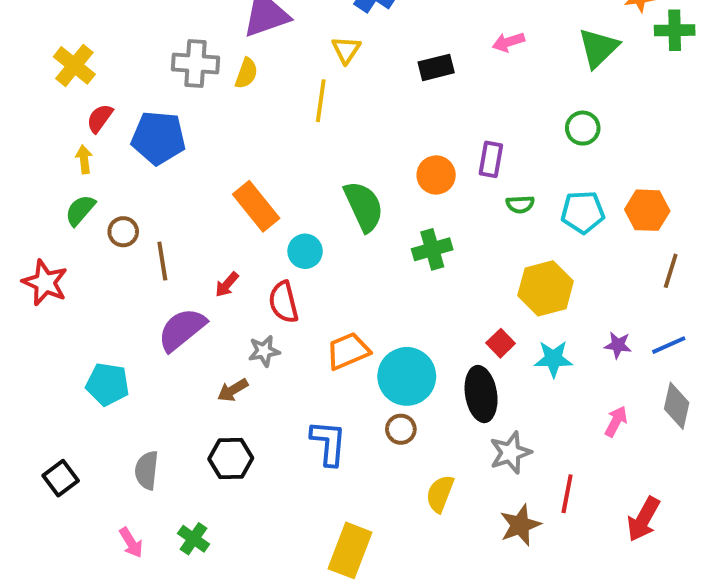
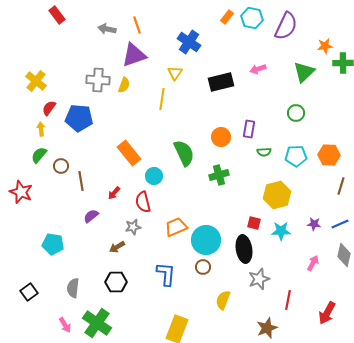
black rectangle: (436, 67) -> (221, 82), size x1.4
purple semicircle: (182, 329) -> (91, 216), size x0.6
red square: (501, 343) -> (254, 223), turned -32
brown star: (520, 525) -> (267, 328), moved
green cross: (194, 539) -> (97, 323), size x1.8

